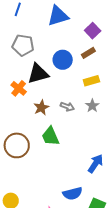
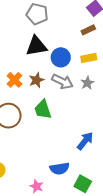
gray pentagon: (23, 45) -> (37, 14), moved
blue circle: (63, 60) -> (61, 57), moved
orange cross: (19, 88) -> (14, 80), moved
gray arrow: (67, 107) -> (62, 82), size x1.5

